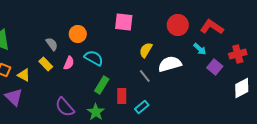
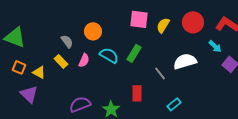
yellow semicircle: (146, 50) -> (163, 25), moved
green rectangle: (102, 85) -> (134, 53), moved
purple semicircle: (65, 107) -> (80, 104), turned 110
cyan rectangle: (142, 107) -> (174, 104), moved

